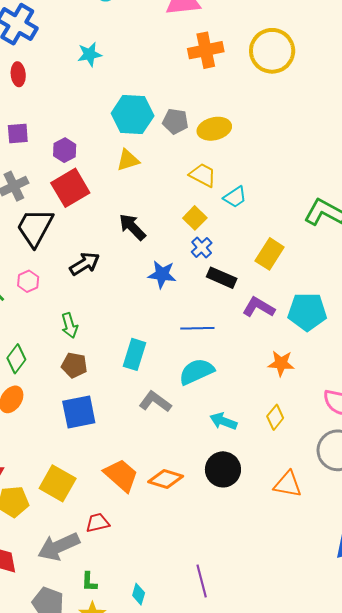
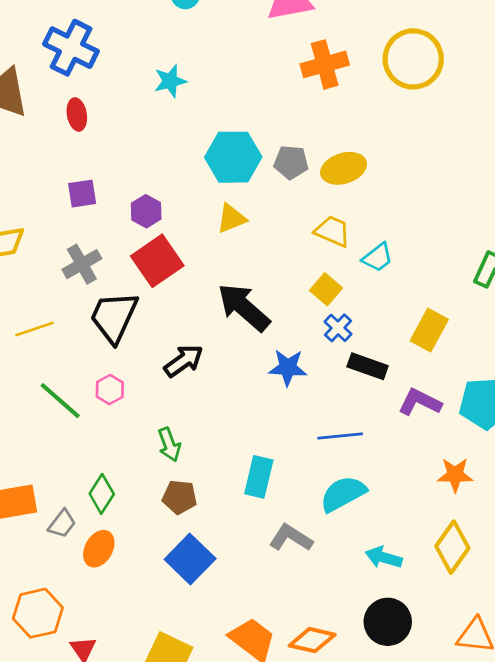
black arrow: (132, 227) -> (244, 307), size x1.4
blue square: (79, 412) -> (190, 559), turned -30
yellow diamond: (275, 417) -> (452, 547), size x1.5

